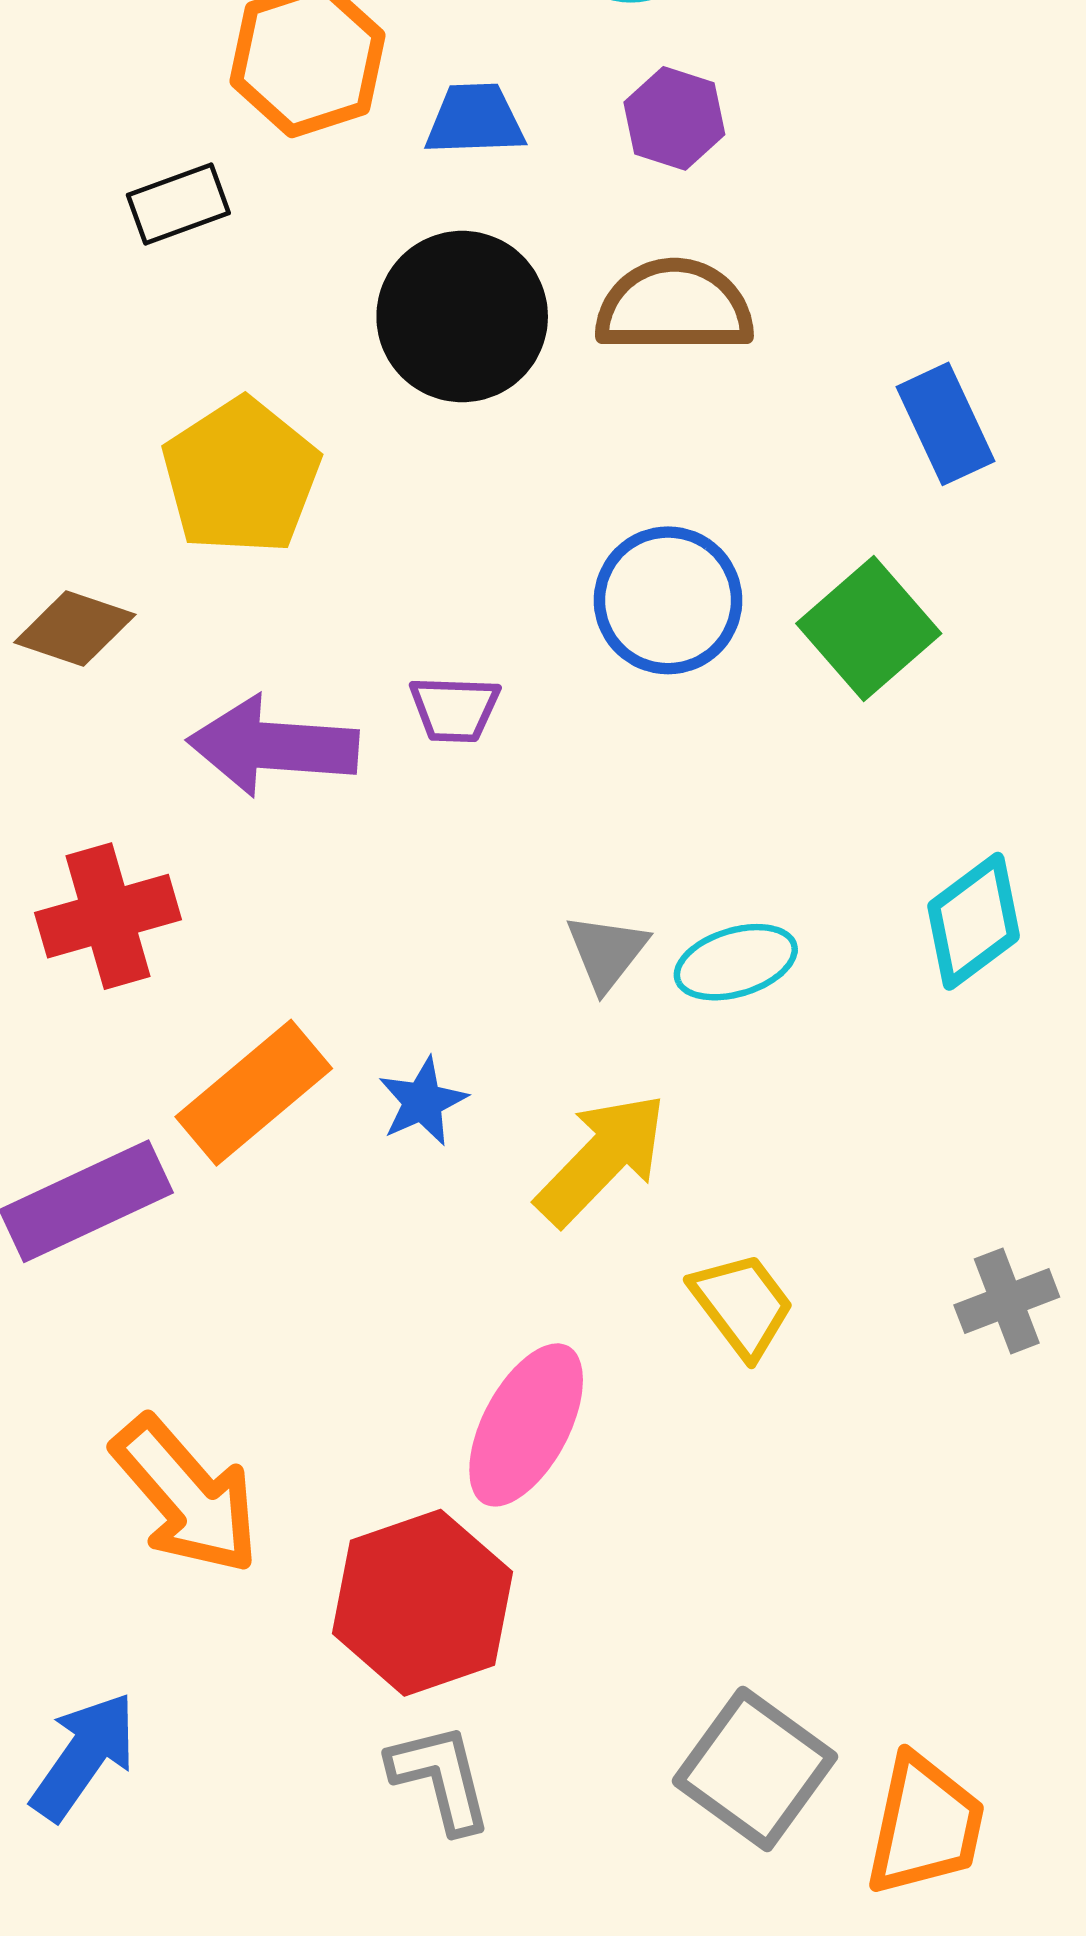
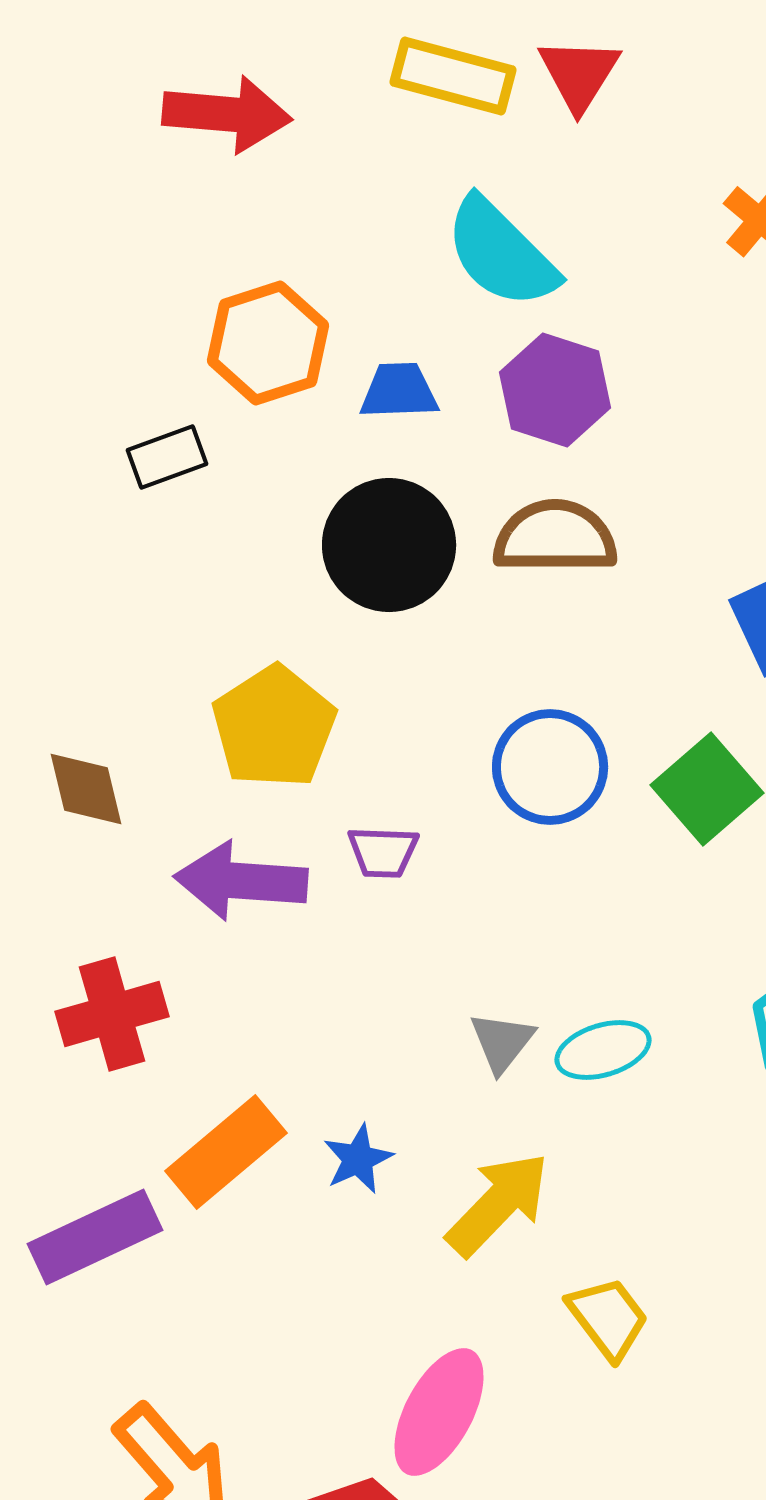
purple hexagon: (674, 118) -> (555, 390), size x1.4
yellow pentagon: (241, 476) -> (274, 727), moved
brown diamond: (75, 628) -> (86, 789), turned 58

